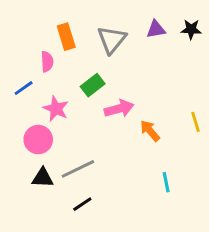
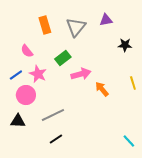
black star: (191, 29) -> (125, 45), moved
pink semicircle: (47, 62) -> (27, 51), moved, turned 144
blue line: (24, 88) -> (16, 75), moved
black triangle: (43, 178) -> (18, 121), moved
cyan line: (166, 182) -> (129, 141), moved, turned -32

